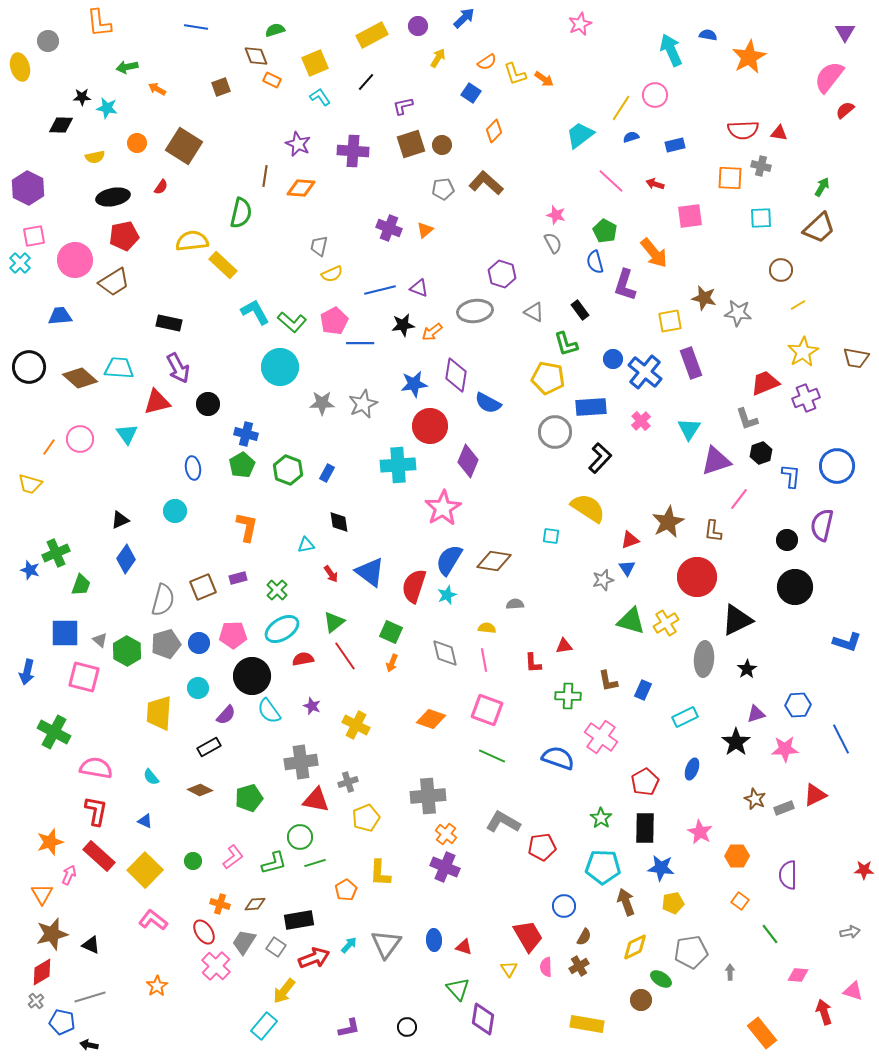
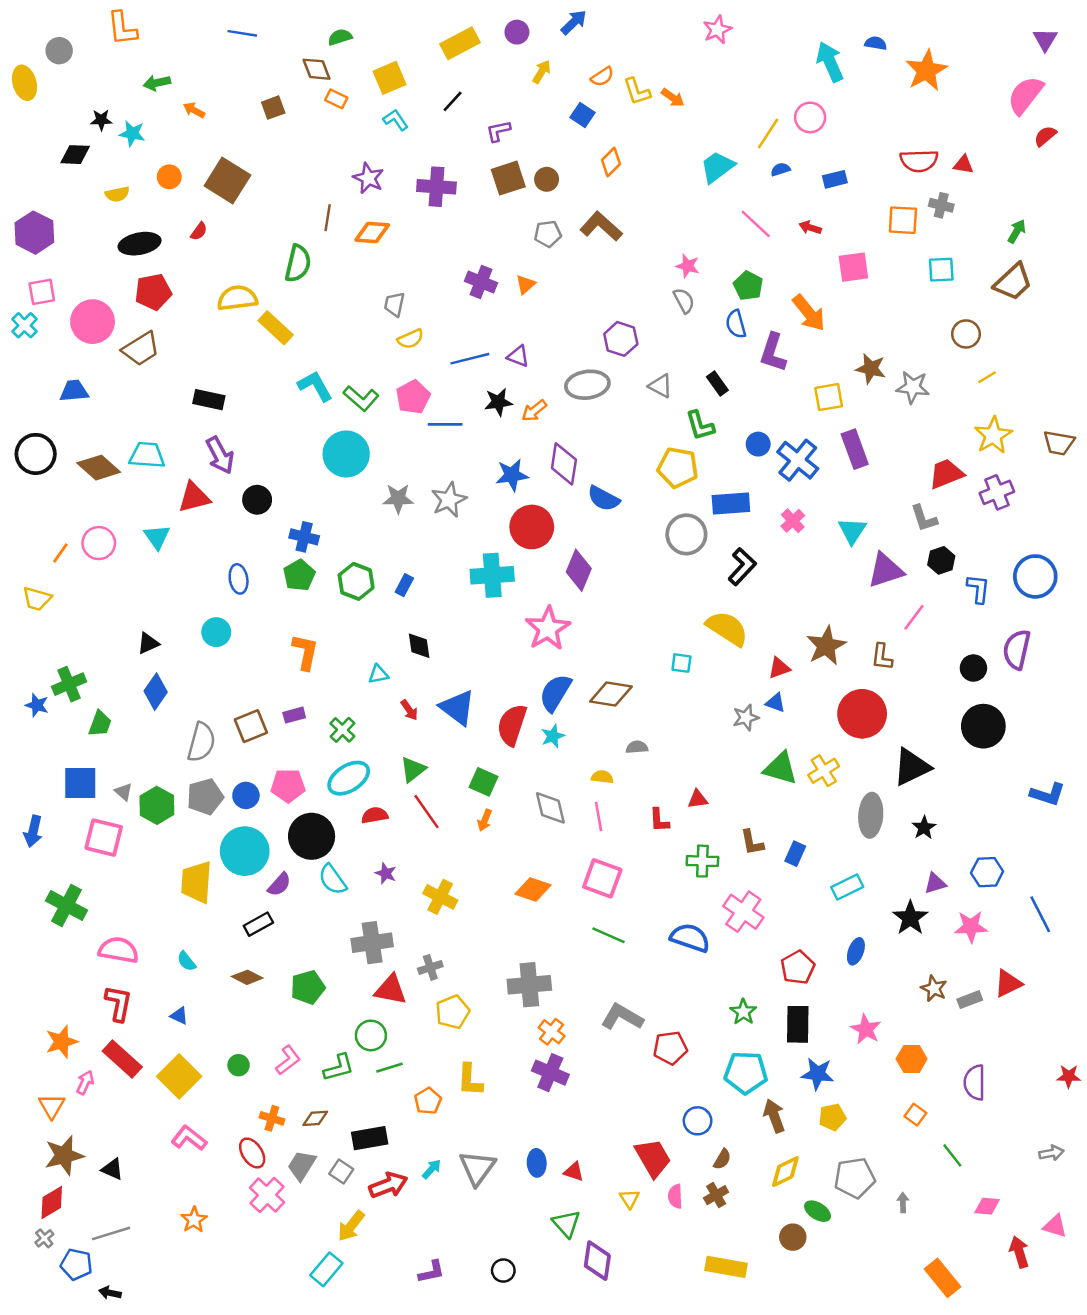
blue triangle: (627, 568) -> (775, 703), turned -36
cyan circle: (198, 688) -> (245, 851), size x1.8

